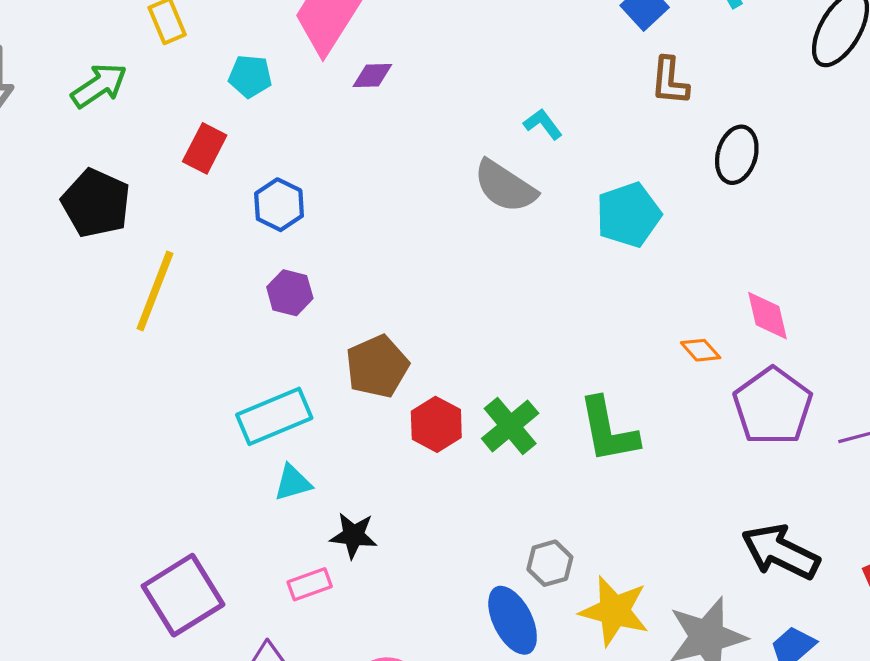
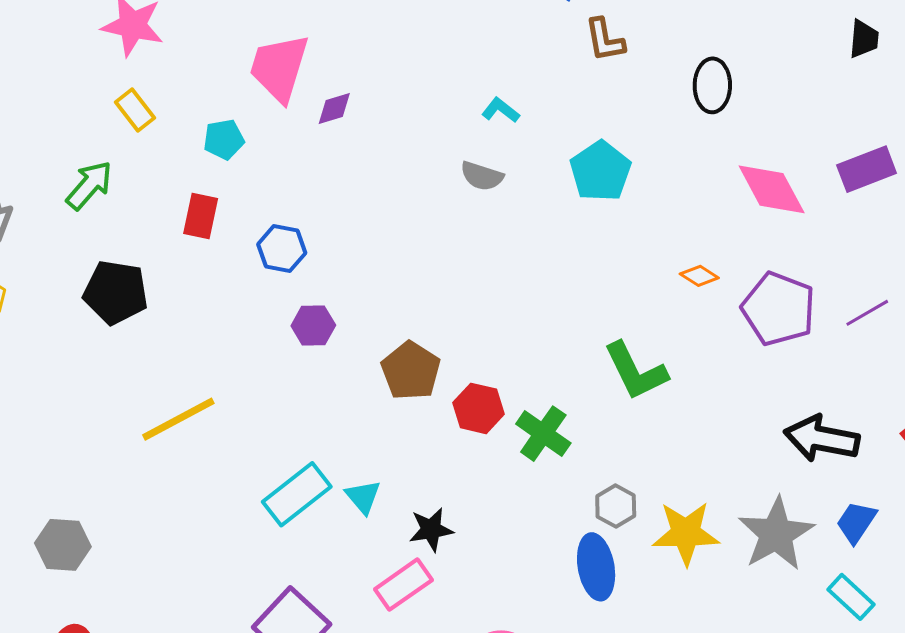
black ellipse: (737, 155) -> (712, 85), moved
gray semicircle: (505, 186) -> (482, 176), size x0.7
yellow line: (155, 291) -> (178, 419), moved, turned 56
pink diamond: (768, 316) -> (772, 189), moved, size x1.4
cyan rectangle: (274, 416) -> (297, 494), moved
green cross: (510, 426) -> (543, 434), moved
cyan triangle: (293, 483) -> (363, 497), turned -39
pink rectangle: (310, 584) -> (403, 585), size x1.4
blue ellipse: (513, 620) -> (596, 567), turned 32

